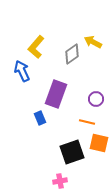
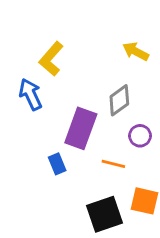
gray diamond: (72, 54) -> (119, 100), moved
orange line: (87, 122) -> (113, 164), moved

